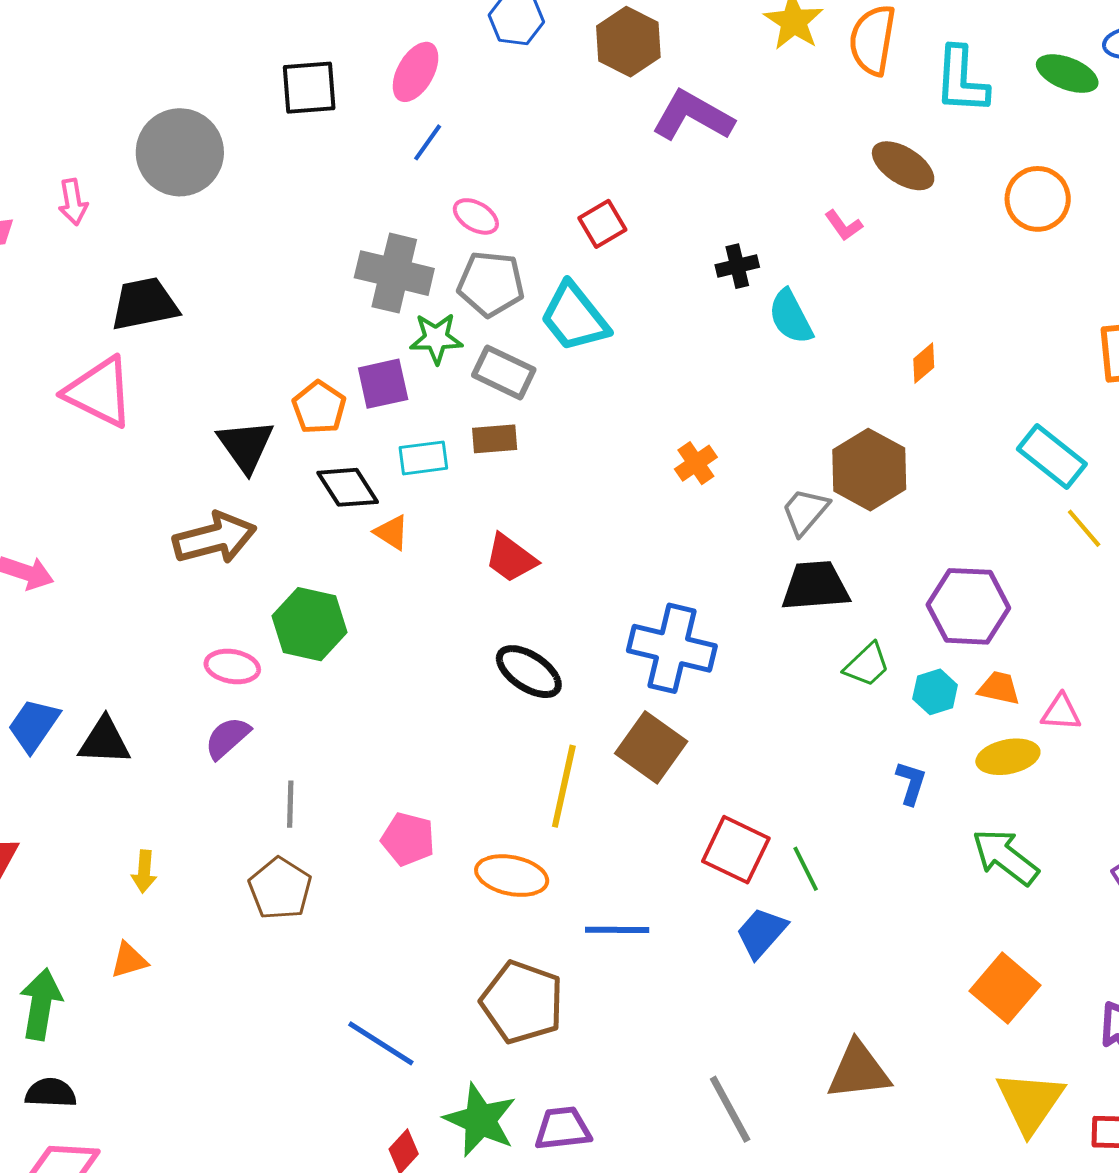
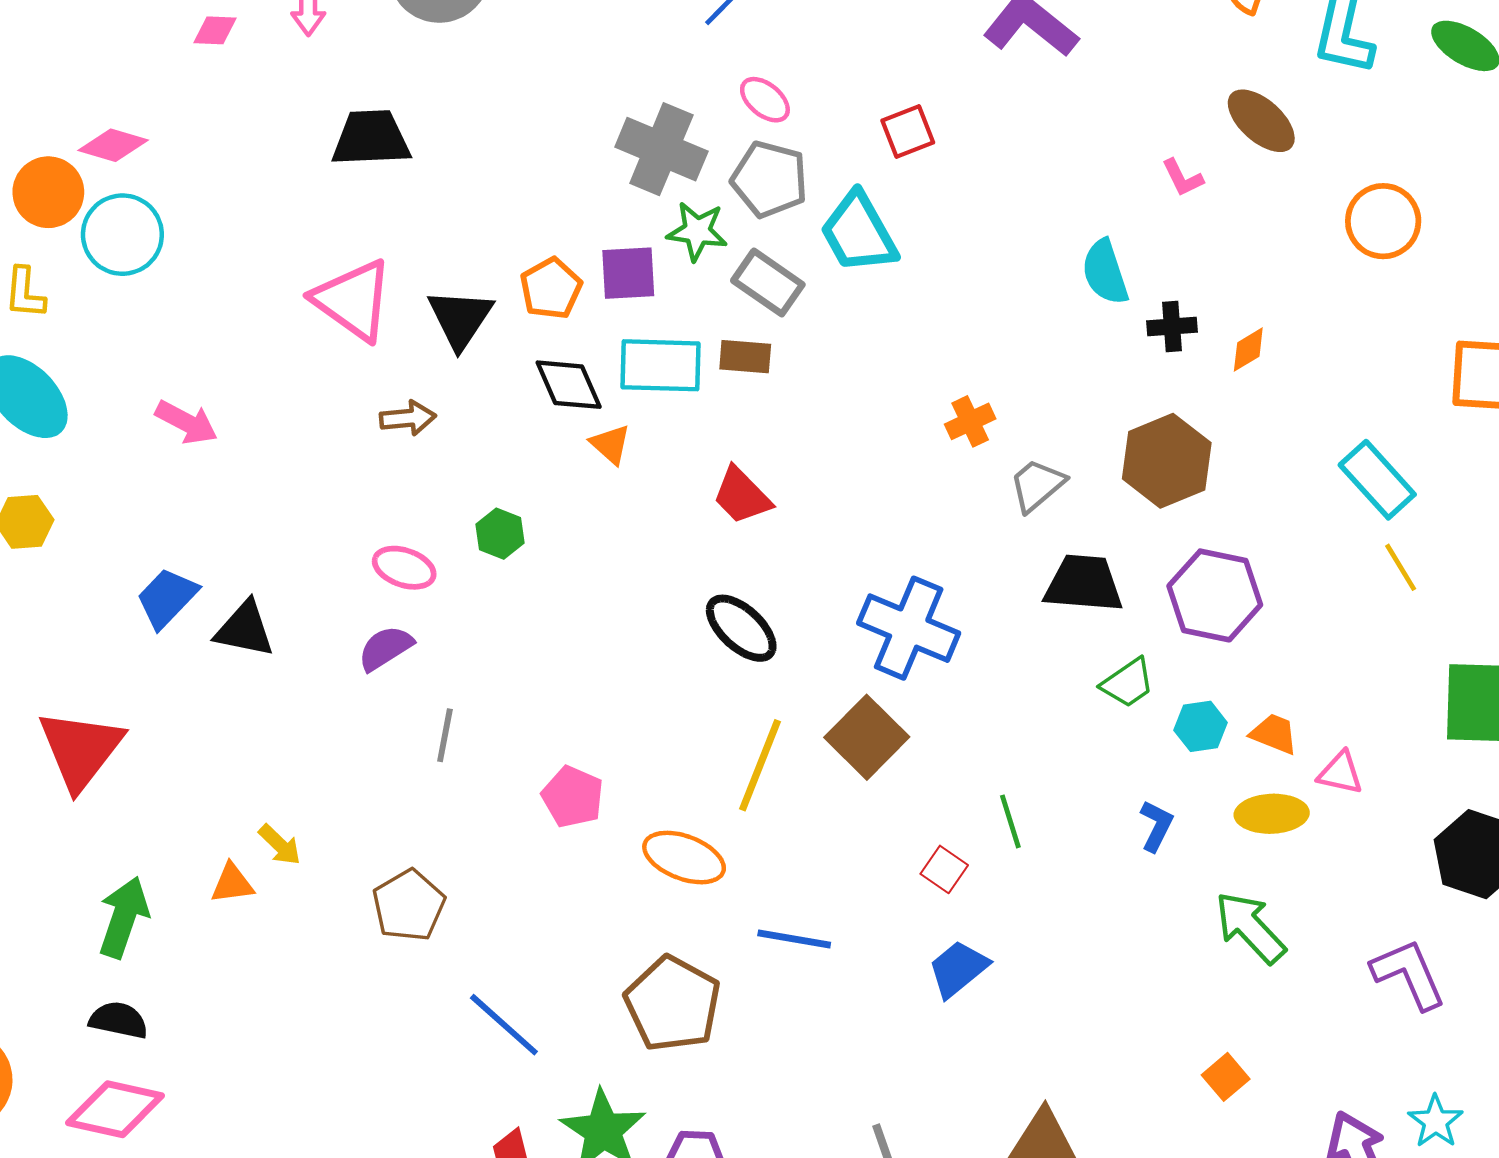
orange circle: (1038, 199) -> (1383, 221), moved
black cross: (737, 266) -> (1172, 327), moved
pink triangle: (99, 392) -> (353, 300), moved
cyan rectangle: (423, 458) -> (660, 365), size x1.5
gray trapezoid: (805, 511) -> (1037, 485), moved
brown arrow: (215, 538) -> (408, 418), size x0.6
purple hexagon: (968, 606) -> (1215, 595), moved
green hexagon: (310, 624) -> (500, 534), size x0.6
red square: (736, 850) -> (944, 869), size x0.6
green line: (806, 869) -> (1010, 821), moved
yellow arrow: (144, 872) -> (280, 845), moved, turned -60
brown pentagon: (280, 889) -> (409, 905), moved
orange square: (1005, 988) -> (1226, 1077), size x0.6

